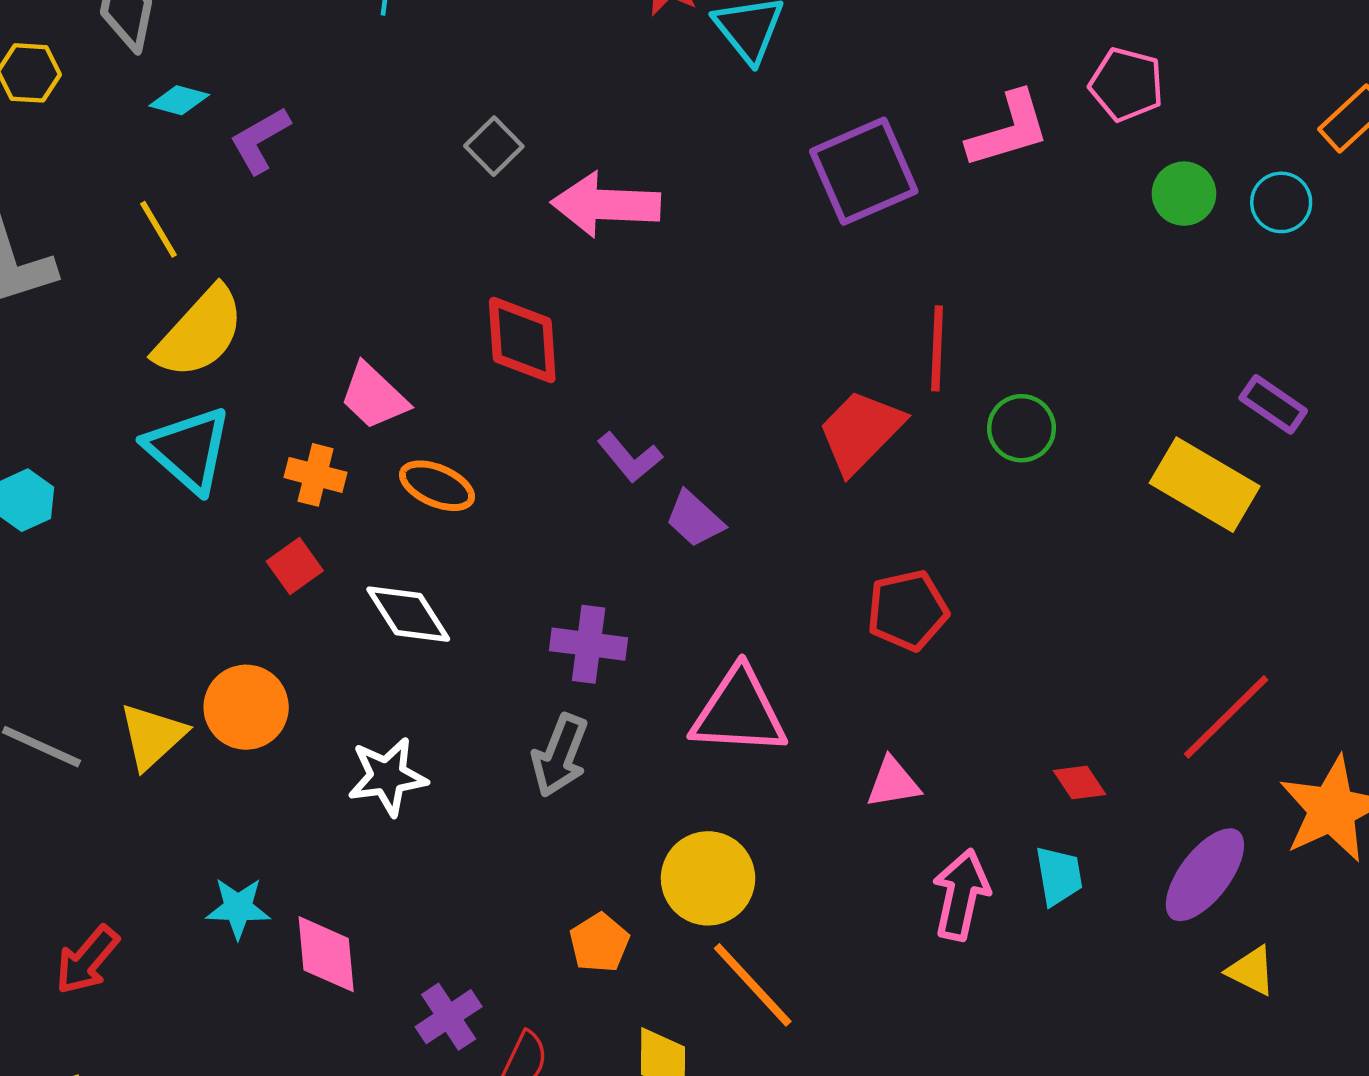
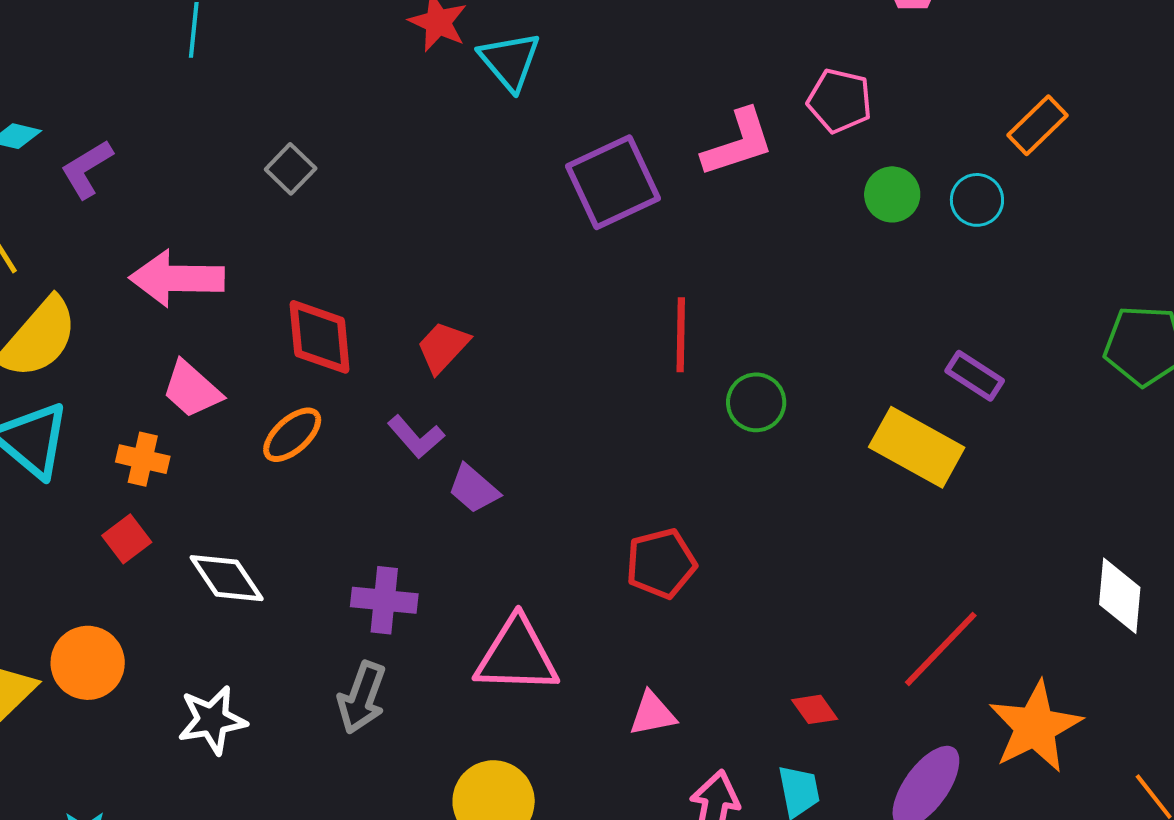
pink arrow: (606, 205) -> (177, 278), moved
red trapezoid: (861, 431) -> (443, 347), moved, size x0.7
orange ellipse: (437, 486) -> (292, 435), moved, turned -64

